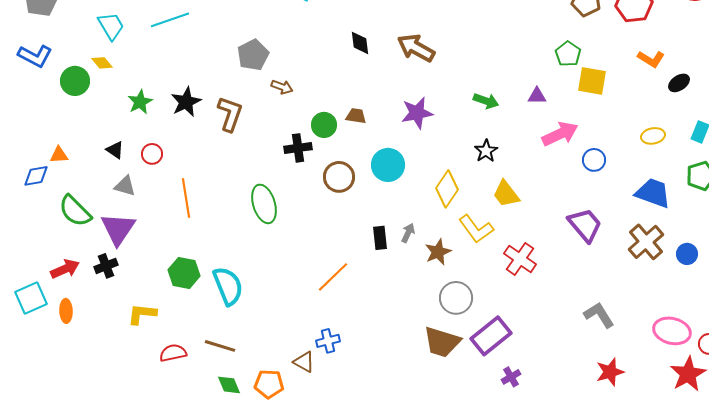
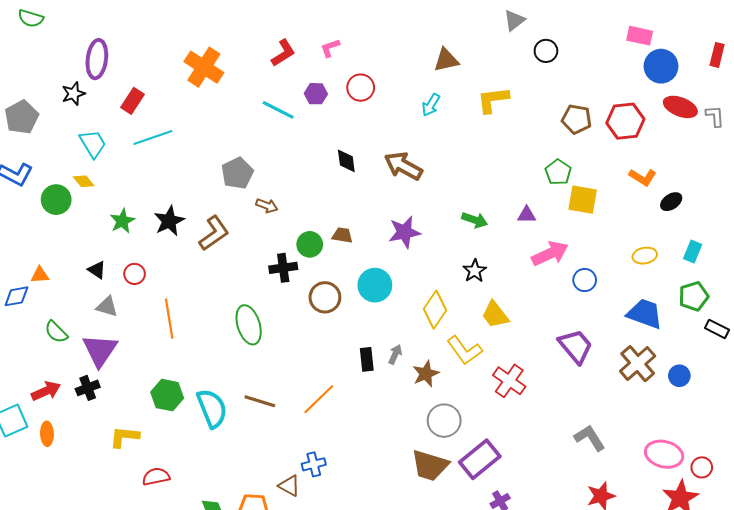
brown L-shape: (230, 114) -> (214, 233), turned 36
green semicircle: (75, 211) -> (56, 332), size x0.7
brown line: (220, 346) -> (260, 401), moved

